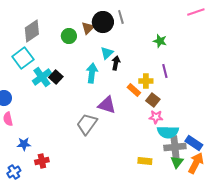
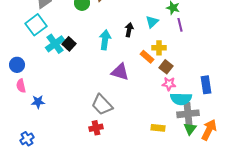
cyan triangle: (107, 53) -> (152, 22), moved
purple line: (165, 71) -> (180, 25), moved
gray trapezoid: (87, 124) -> (102, 105), moved, turned -80
blue rectangle: (194, 143) -> (206, 85), moved, turned 48
blue star: (24, 144) -> (38, 102), moved
red cross: (42, 161) -> (96, 128), moved

